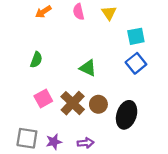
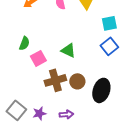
pink square: (43, 98) -> (38, 58), moved
brown cross: (73, 103) -> (55, 80), turned 30
gray square: (27, 138) -> (16, 110), turned 30

